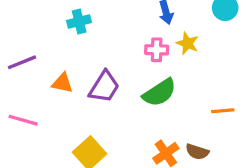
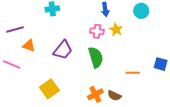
orange triangle: (62, 83) -> (29, 46), moved
green semicircle: (159, 93) -> (96, 57), turned -80

